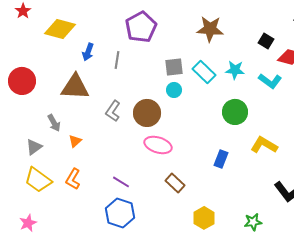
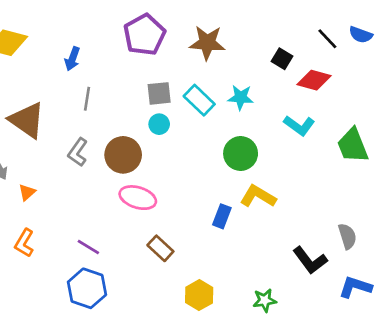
purple pentagon: (141, 27) -> (144, 35), moved
blue arrow: (88, 52) -> (72, 59), moved
gray line: (117, 60) -> (87, 99), moved
cyan L-shape: (270, 81) -> (299, 125), moved
brown triangle: (75, 87) -> (27, 120), turned 32
yellow L-shape: (264, 145) -> (258, 196), moved

